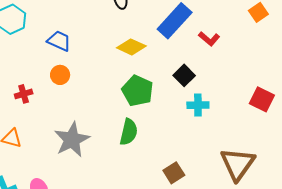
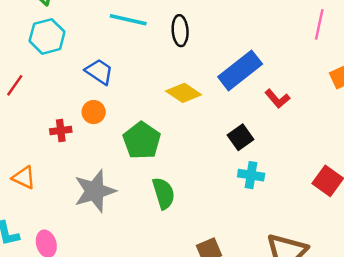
green pentagon: (138, 91) -> (142, 141), moved
red cross: (24, 94) -> (61, 130), moved
green semicircle: (129, 132) -> (164, 193), turned -40

